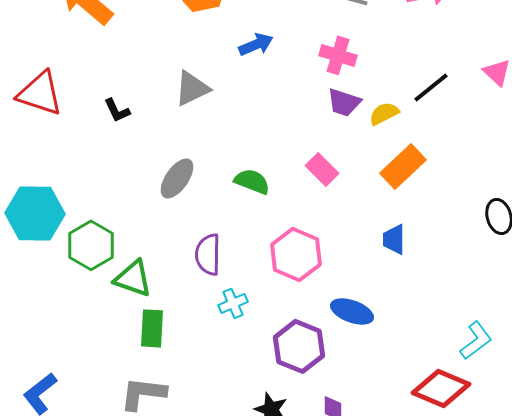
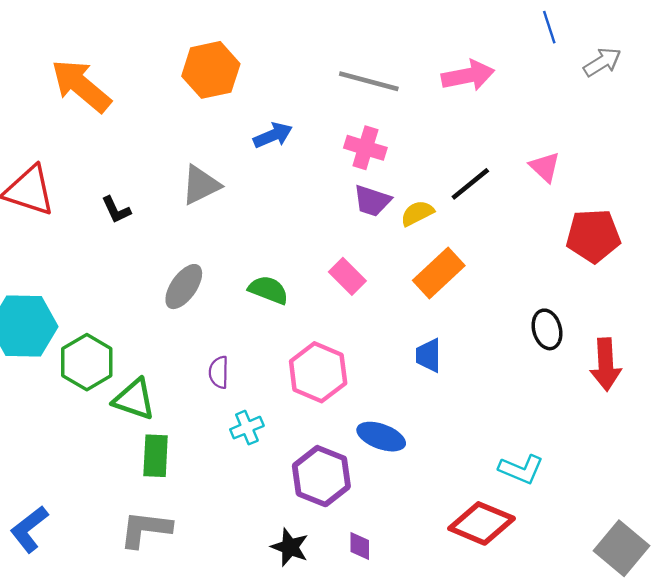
purple semicircle: (208, 254) -> (219, 372), size x0.7
cyan L-shape: (476, 340) -> (521, 469), turned 60

